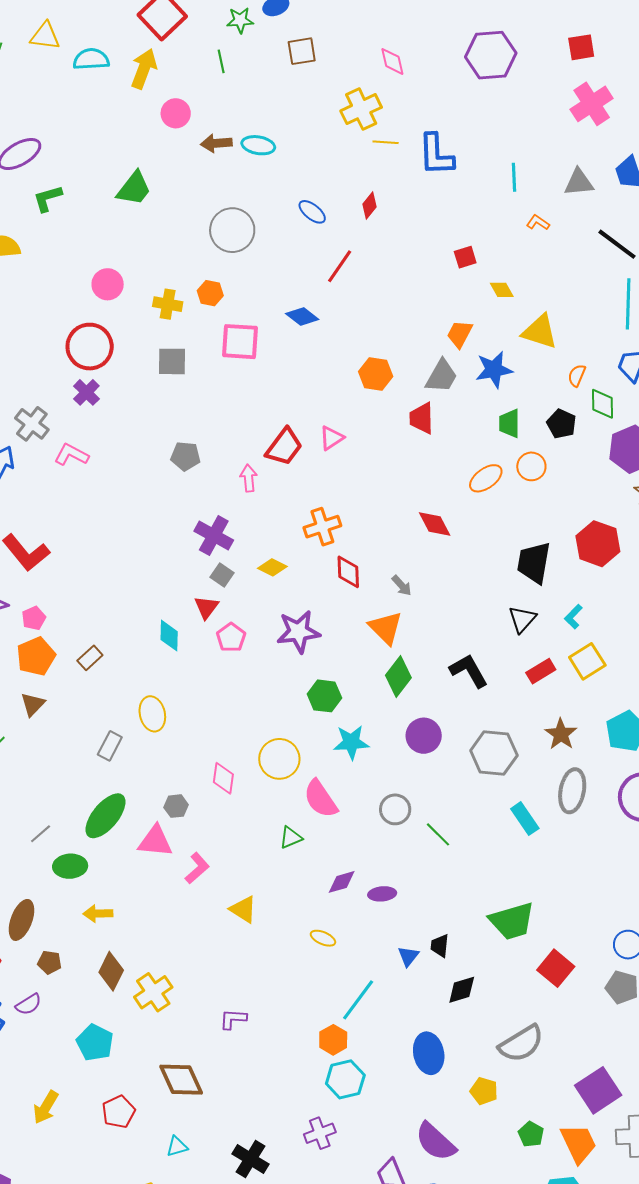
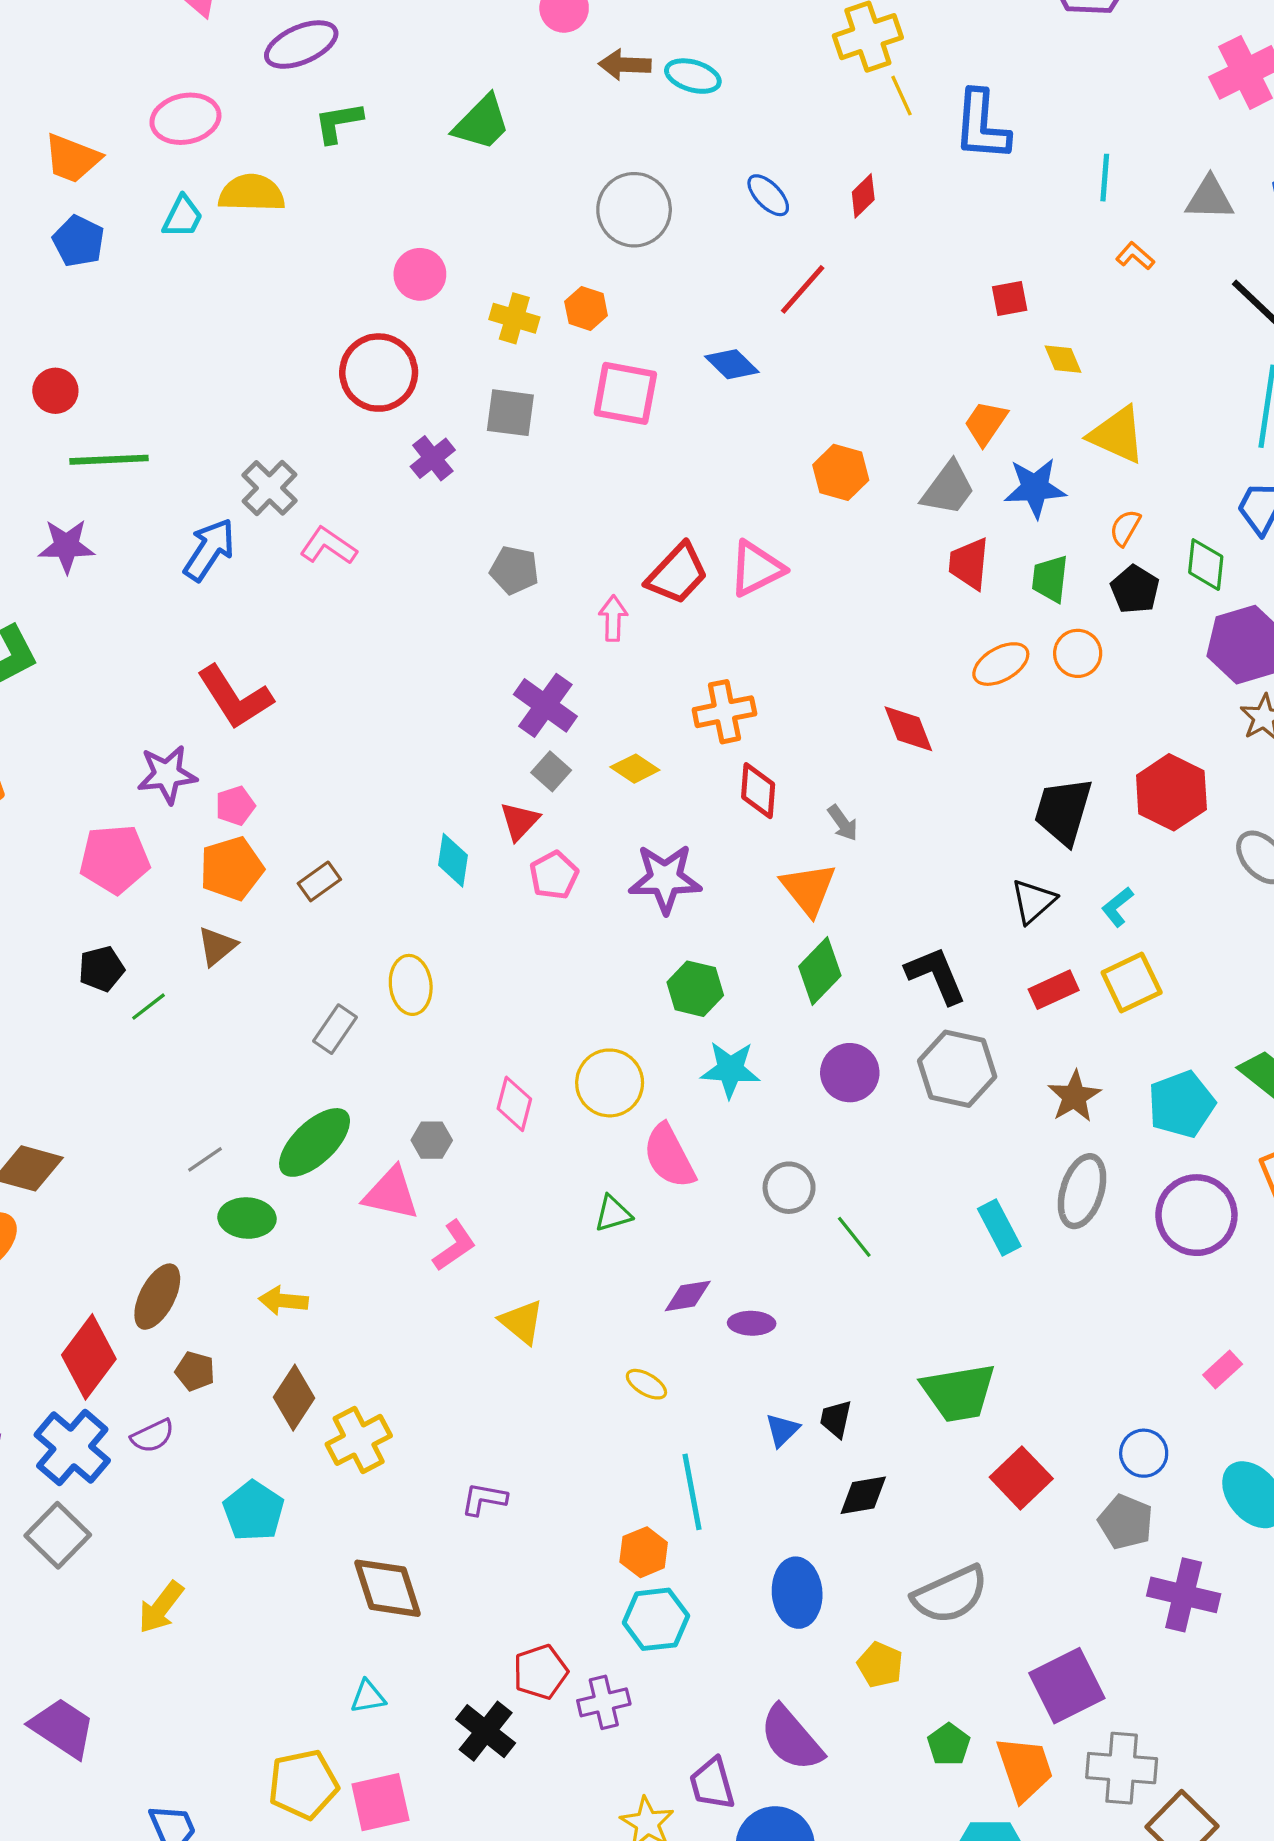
yellow line: (386, 142) -> (901, 96), turned 55
orange semicircle: (577, 375) -> (1125, 528), moved
purple cross: (86, 392) -> (433, 458), moved
red trapezoid: (422, 418) -> (969, 564), moved
pink triangle: (332, 438) -> (756, 569), size x1.4
gray hexagon: (494, 753) -> (957, 1069), moved
cyan line: (358, 1000) -> (692, 1492), turned -54
red pentagon: (119, 1112) -> (540, 1672), moved

